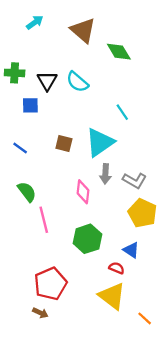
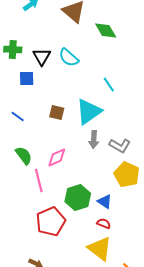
pink diamond: (83, 192) -> (57, 158), moved, turned 60
blue triangle: (131, 250) -> (105, 202), moved
red pentagon: (50, 284) -> (51, 222), moved

